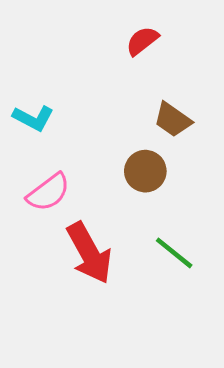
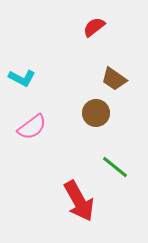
red arrow: (89, 253) -> (79, 201), moved

